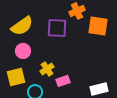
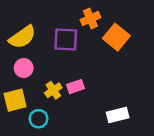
orange square: (98, 26) -> (116, 37), turned 30
pink rectangle: (63, 81) -> (76, 87), moved

